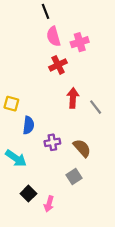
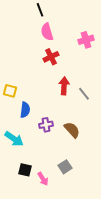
pink cross: (80, 42) -> (86, 40), moved
gray square: (74, 177) -> (65, 167), moved
black square: (28, 194) -> (25, 170), turned -32
pink arrow: (49, 204) -> (43, 179), turned -48

